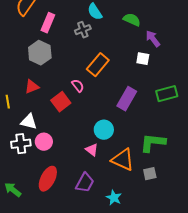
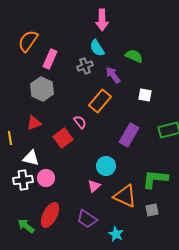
purple arrow: (153, 39) -> (113, 75), moved
pink triangle: (92, 150) -> (94, 186), turned 40
purple trapezoid: (85, 183) -> (87, 219), turned 95
green arrow: (13, 190) -> (26, 226), moved

